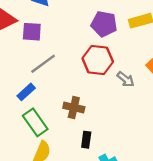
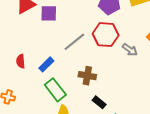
gray line: (43, 64) -> (74, 42), moved
black rectangle: (86, 140) -> (99, 102), turned -56

